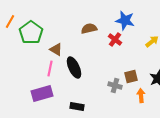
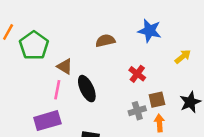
red cross: (115, 40) -> (137, 74), moved
gray cross: (115, 86) -> (137, 111), turned -32
orange arrow: (141, 96) -> (159, 123), moved

